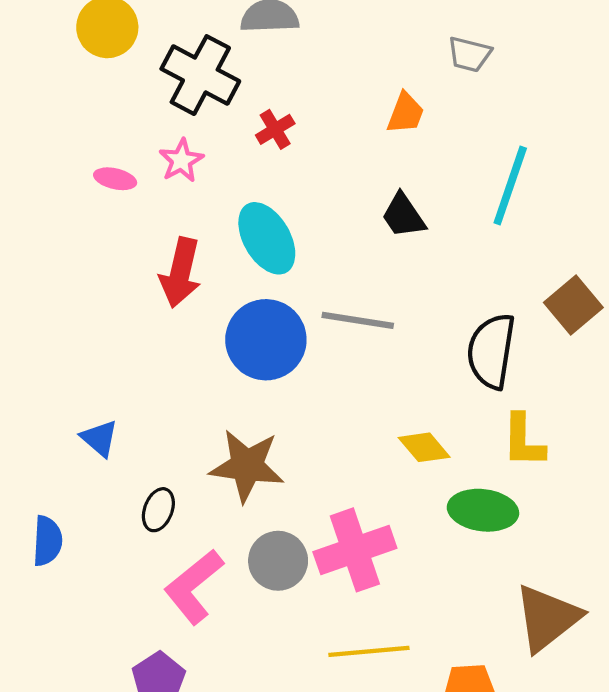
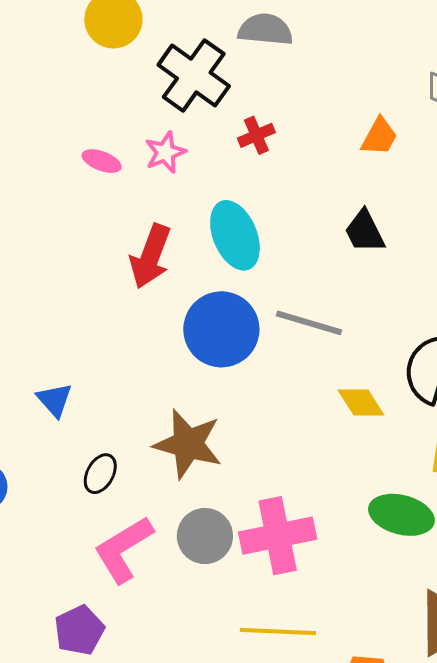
yellow diamond: (424, 447) -> (361, 402), moved

